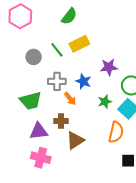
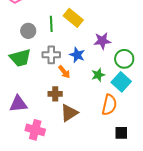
yellow rectangle: (79, 44) -> (73, 18), turned 66
green line: (57, 50) -> (51, 24), turned 35
green trapezoid: (31, 101) -> (20, 58), moved
purple triangle: (39, 131) -> (18, 104), moved

